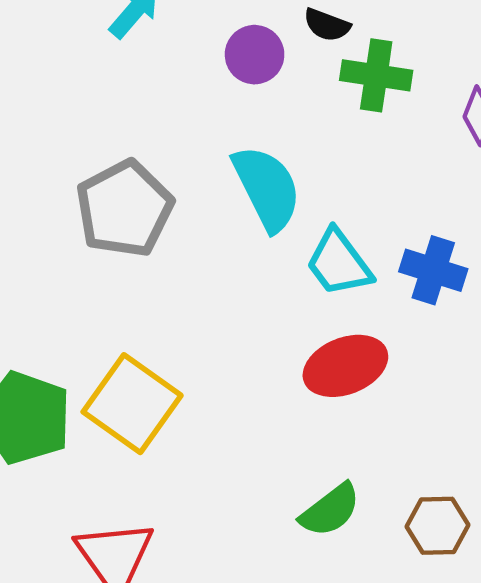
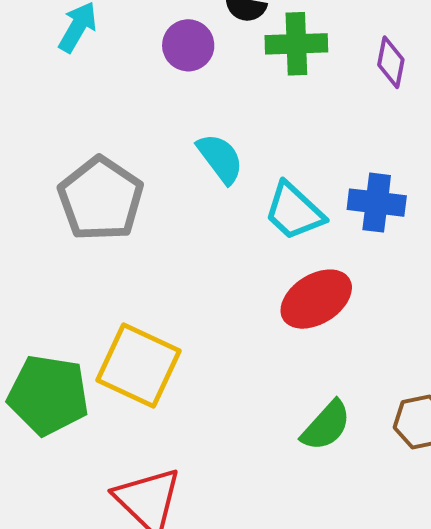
cyan semicircle: (267, 188) -> (220, 158), size x0.7

